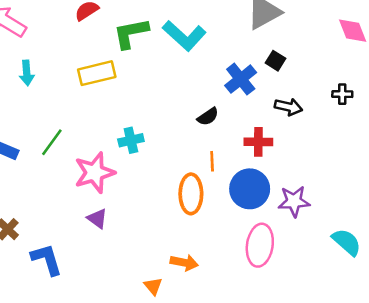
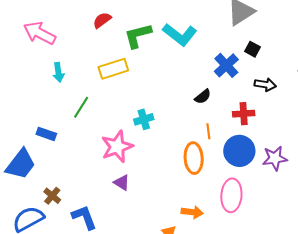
green line: (52, 142) -> (81, 107), moved
pink ellipse: (260, 245) -> (231, 195), moved

